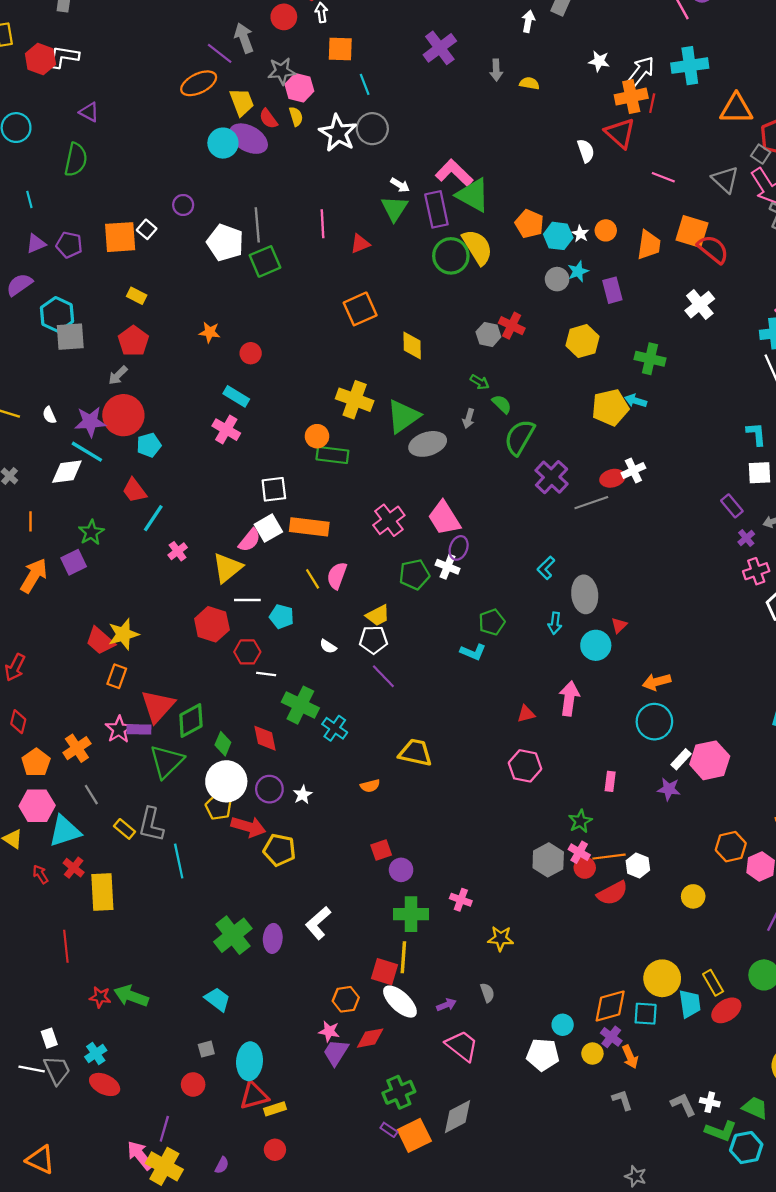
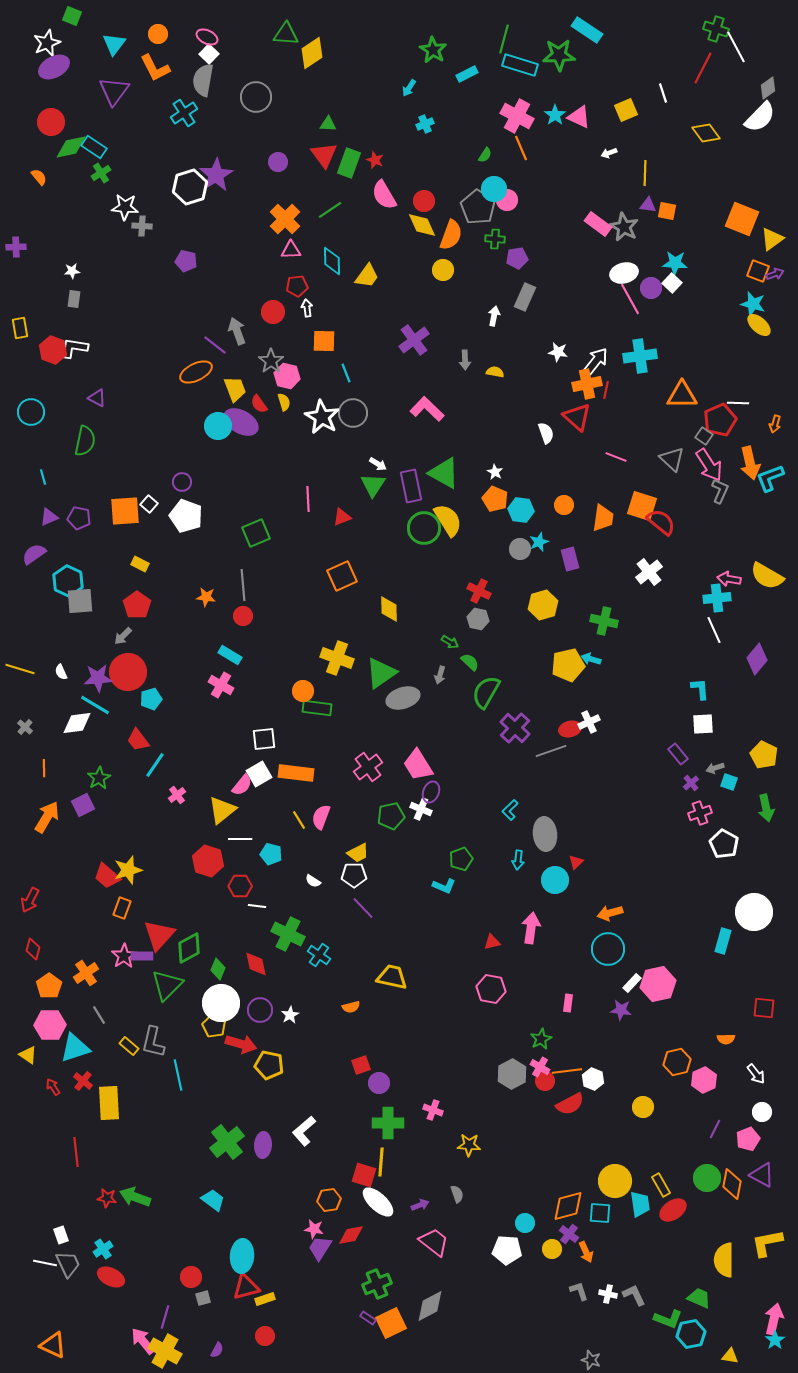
gray star: (282, 71) -> (271, 361), turned -30
pink L-shape: (454, 173) -> (427, 409), moved
gray line: (257, 225) -> (243, 585), moved
white star: (580, 234) -> (495, 472), moved
white pentagon: (225, 243) -> (186, 516), moved
gray hexagon: (488, 334) -> (478, 619), moved
gray square: (206, 1049) -> (203, 1298), moved
white cross: (710, 1102) -> (608, 1294), moved

